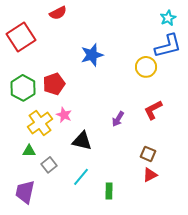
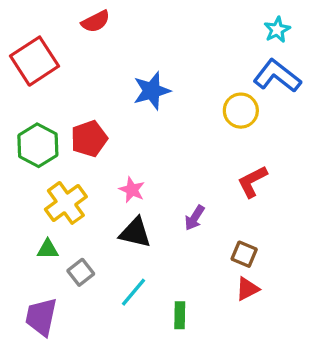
blue L-shape: (168, 46) -> (277, 76), turned -128
pink star: (64, 115) -> (132, 190), moved
purple arrow: (118, 119) -> (195, 218), moved

